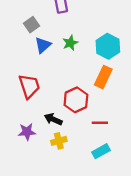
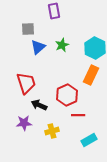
gray square: (31, 25) -> (28, 29), turned 32
black arrow: (53, 119) -> (39, 105), moved
red line: (100, 123) -> (78, 115), moved

